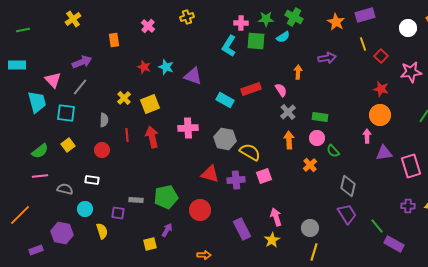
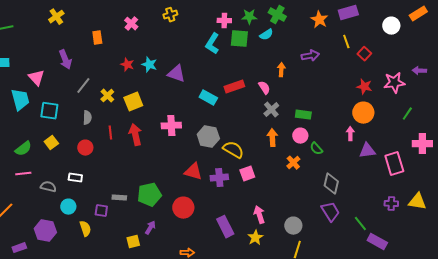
purple arrow: (82, 62) -> (65, 60), turned 90
pink star: (411, 72) -> (394, 83), moved
gray line: (80, 87) -> (83, 86), moved

